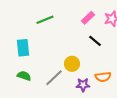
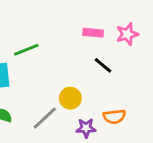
pink rectangle: (88, 18) -> (93, 33), turned 48
green line: (45, 20) -> (26, 50), moved

